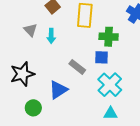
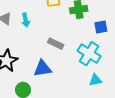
blue square: (101, 57) -> (101, 27), moved
blue triangle: (58, 90) -> (43, 68), turned 36

